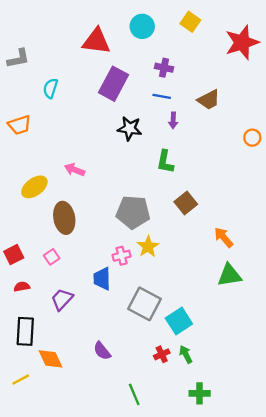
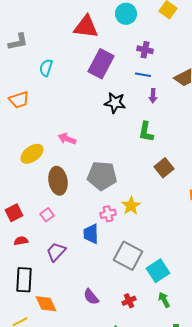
gray pentagon: (133, 212) -> (102, 176), moved
red cross: (162, 354) -> (129, 301), moved

